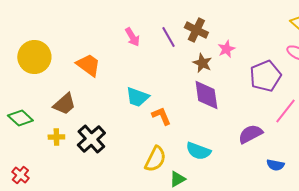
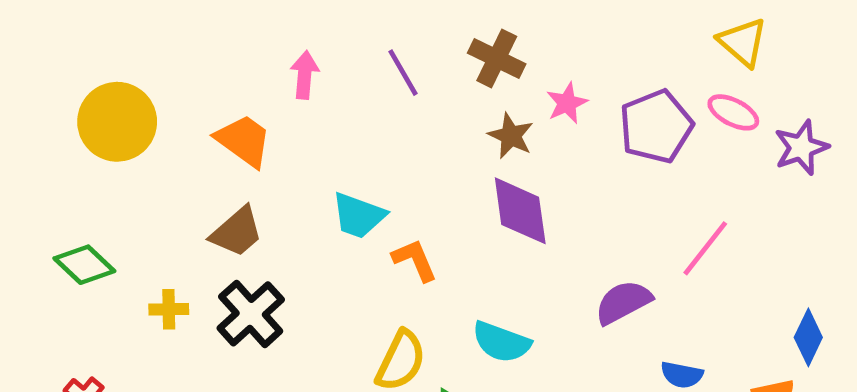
pink arrow: (132, 37) -> (305, 75), moved, turned -144
purple line: (168, 37) -> (403, 73), moved
purple pentagon: (265, 76) -> (656, 126), moved
brown trapezoid: (64, 104) -> (237, 232), moved

